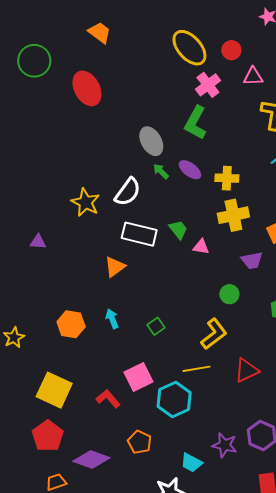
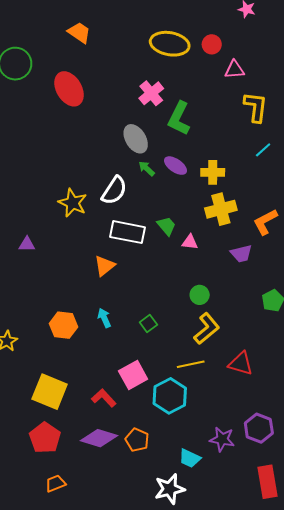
yellow ellipse: (189, 48) -> (170, 44), turned -36
pink cross: (208, 85) -> (151, 93), moved
green circle: (229, 294) -> (200, 295), moved
red triangle: (246, 370) -> (241, 364), turned 44
purple diamond: (91, 459) -> (99, 438), moved

